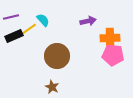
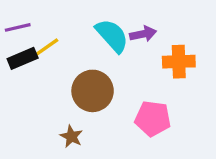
cyan semicircle: (43, 20) -> (112, 36), moved, size x1.6
pink pentagon: (113, 55) -> (153, 119), moved
brown star: (52, 87) -> (71, 136), moved

